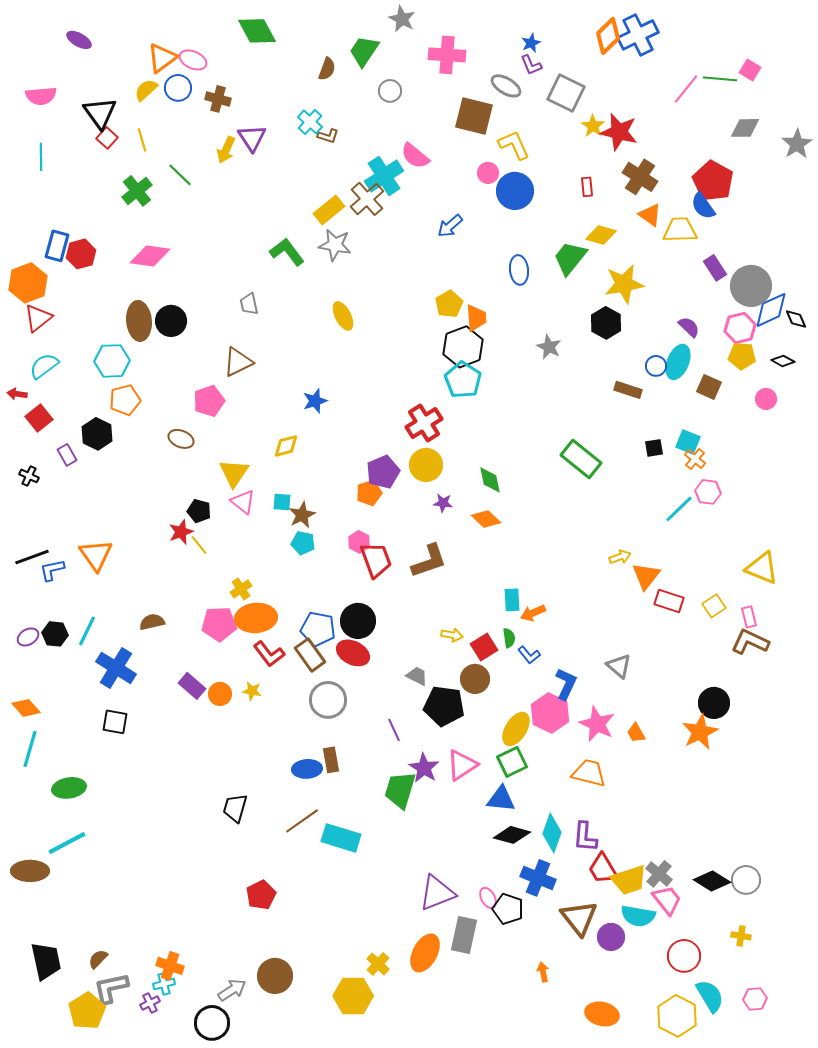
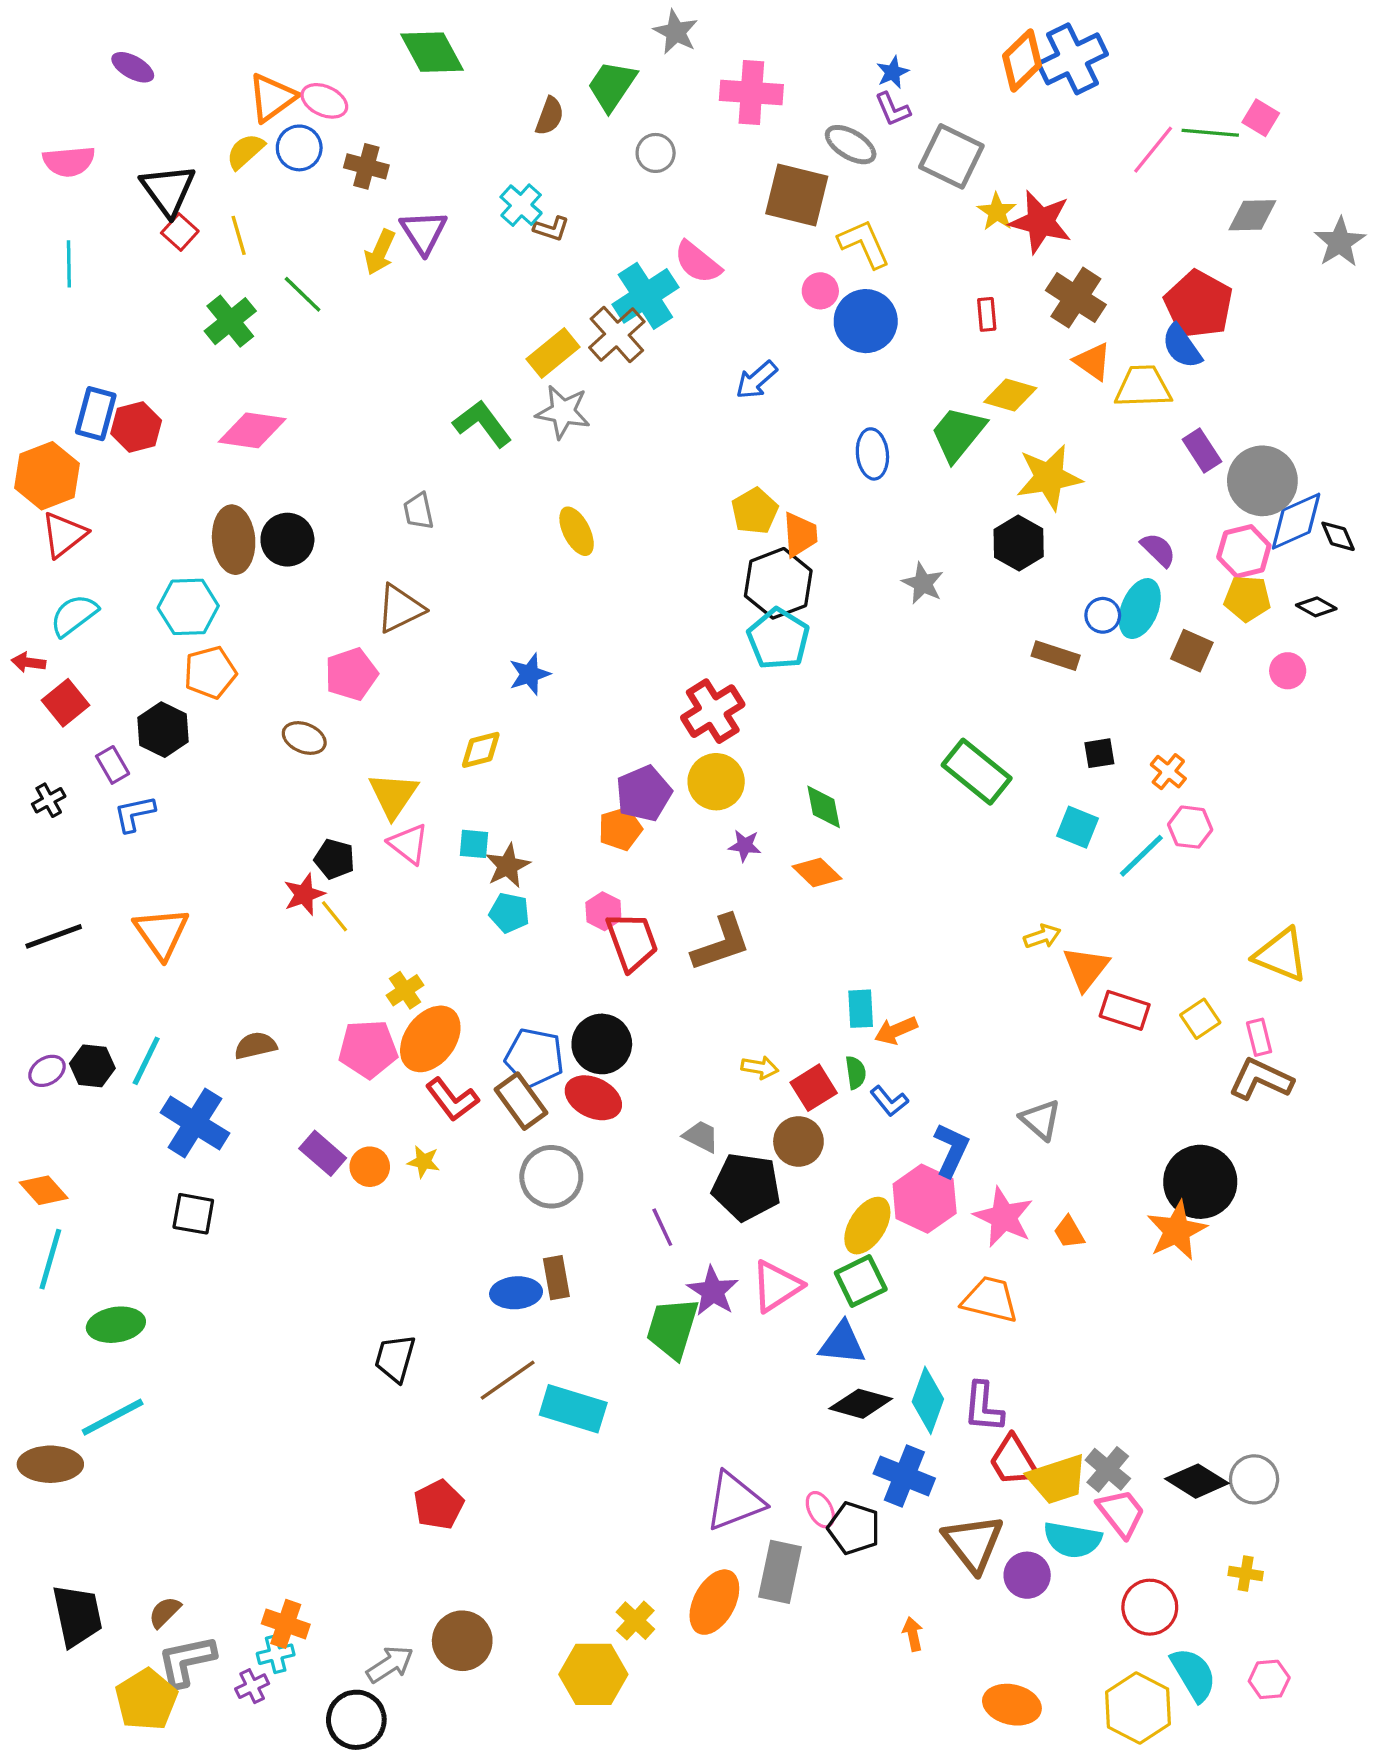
cyan square: (688, 442) -> (1078, 827), moved
black cross: (29, 476) -> (49, 800), turned 36
blue L-shape: (52, 570) -> (134, 814), moved
orange ellipse: (256, 618) -> (430, 1039), turned -48
black circle: (714, 703) -> (1200, 1182), size x1.4

